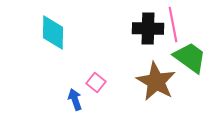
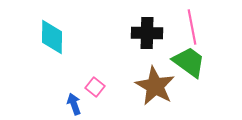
pink line: (173, 24) -> (192, 27), moved

